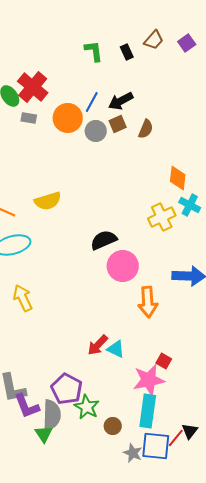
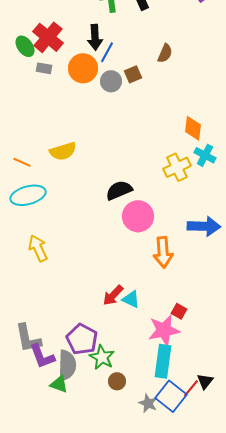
black arrow: (121, 101) -> (95, 37), moved, turned -65
brown semicircle: (146, 129) -> (165, 53), moved
brown circle: (113, 426) -> (117, 381), moved
green triangle: (44, 434) -> (59, 384), turned -36
blue square: (156, 446) -> (171, 396), turned 32

